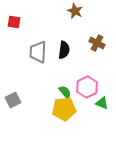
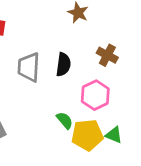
pink hexagon: (87, 87) -> (95, 95), moved
yellow pentagon: (64, 109) -> (87, 135), moved

